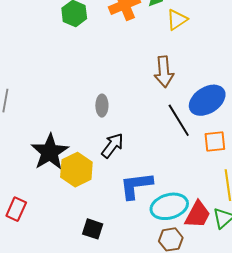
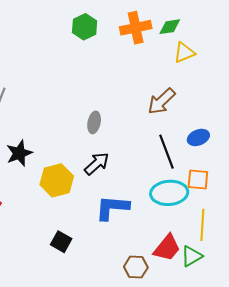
brown arrow: (164, 72) -> (161, 101), turned 40
blue ellipse: (207, 100) -> (198, 137), size x0.6
black star: (50, 152) -> (19, 153), moved, size x0.7
cyan ellipse: (169, 206) -> (169, 193), moved

